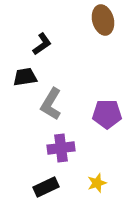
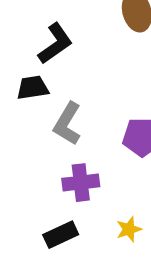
black L-shape: (42, 44) -> (55, 44), size x1.4

